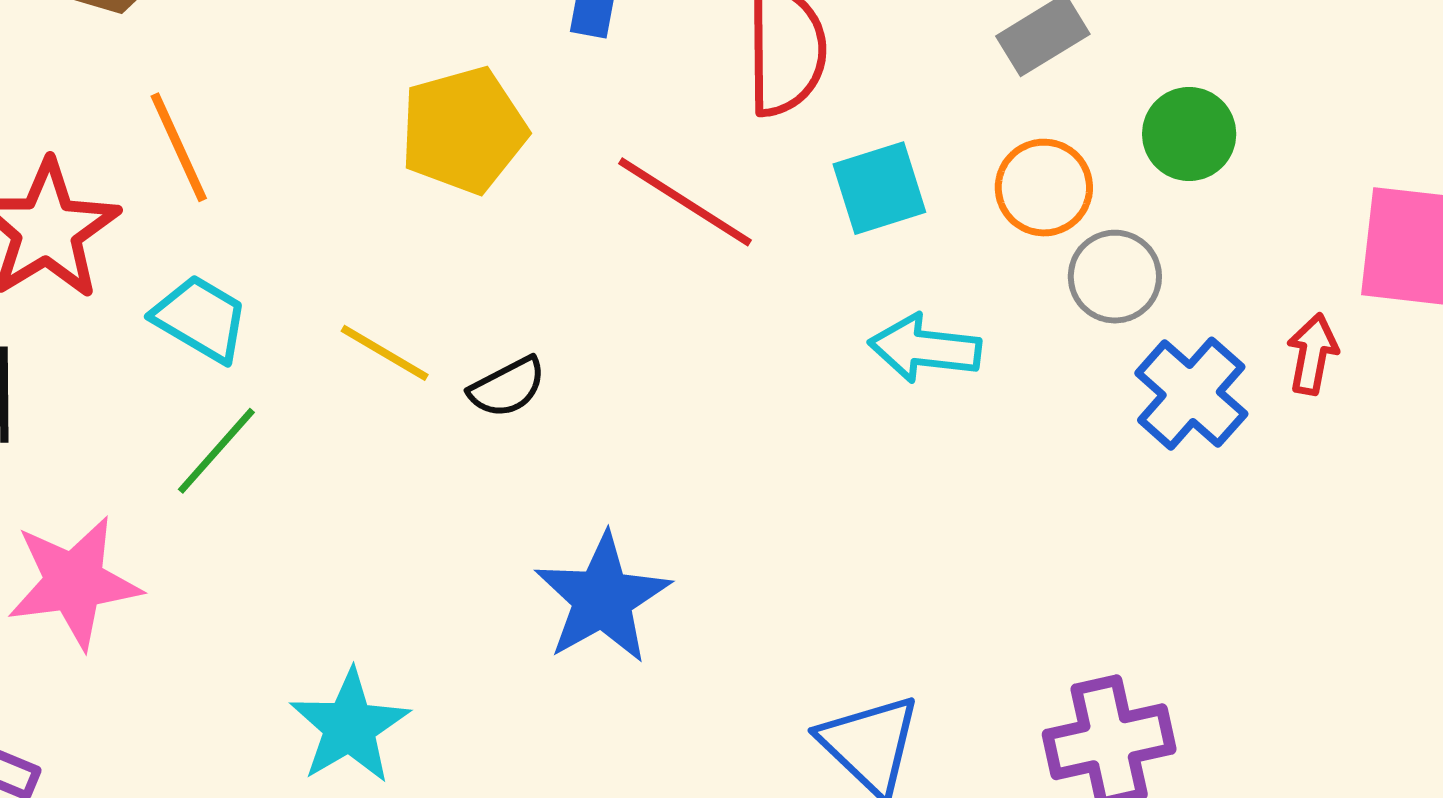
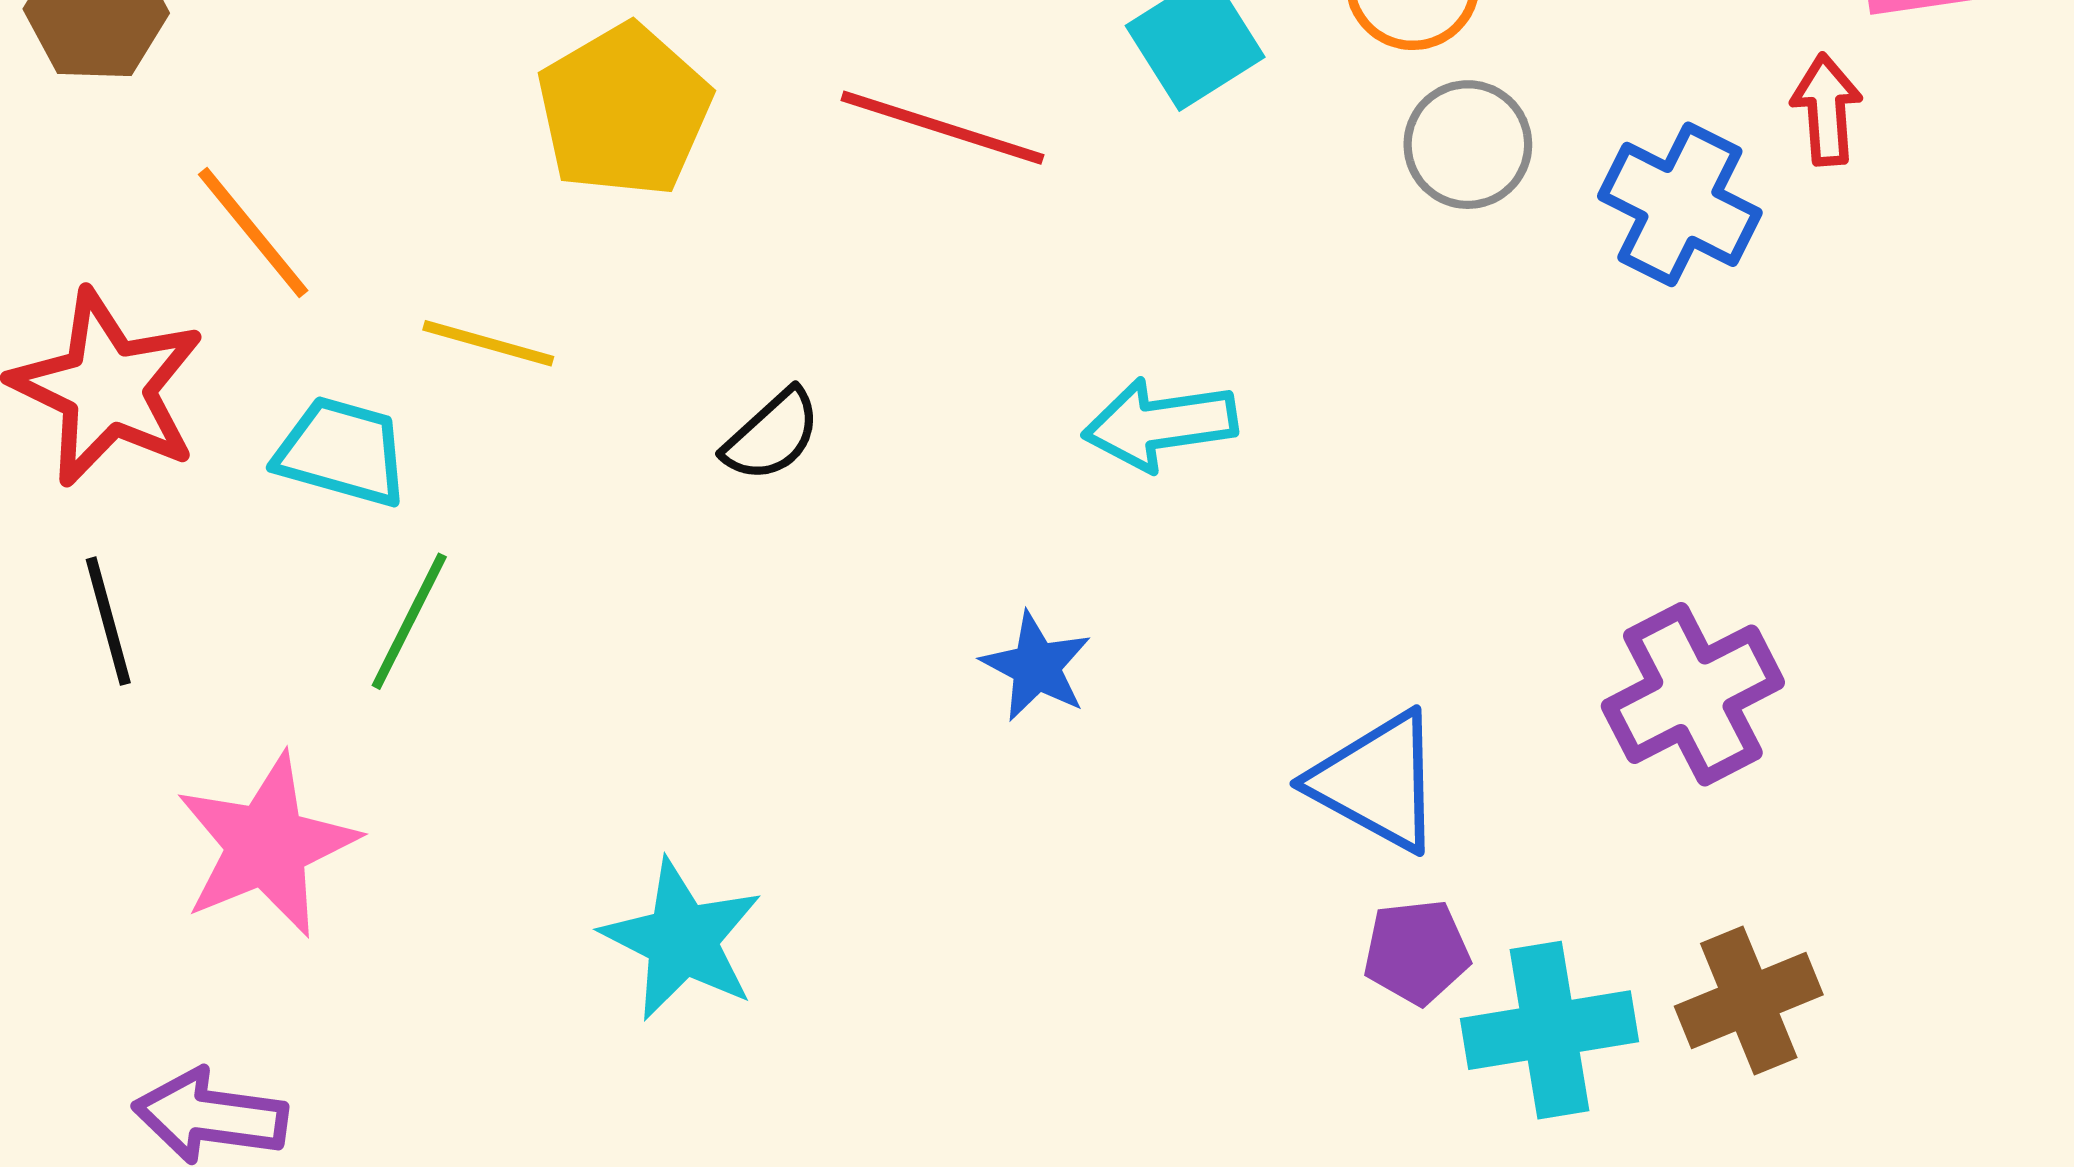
gray circle: (1115, 277) -> (1468, 145), moved
cyan arrow: (925, 348) -> (1160, 424), moved
yellow line: (385, 353) -> (488, 343), moved
blue star: (602, 598) -> (1036, 667), moved, size x0.6

